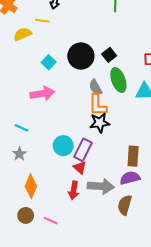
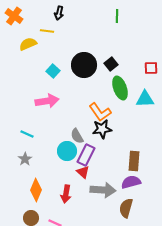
gray semicircle: (95, 87) -> (77, 136), moved
orange L-shape: (98, 105) -> (100, 112), turned -35
red arrow: (74, 190) -> (66, 194), moved

